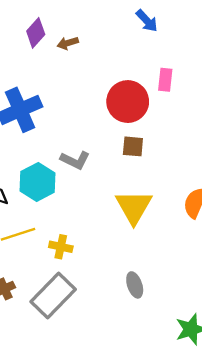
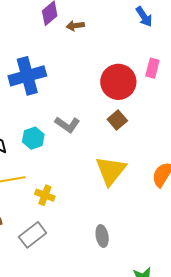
brown square: (133, 146) -> (117, 120), turned 36
cyan hexagon: (38, 182) -> (33, 138), size x0.7
gray rectangle: (53, 295) -> (33, 235), size x0.7

